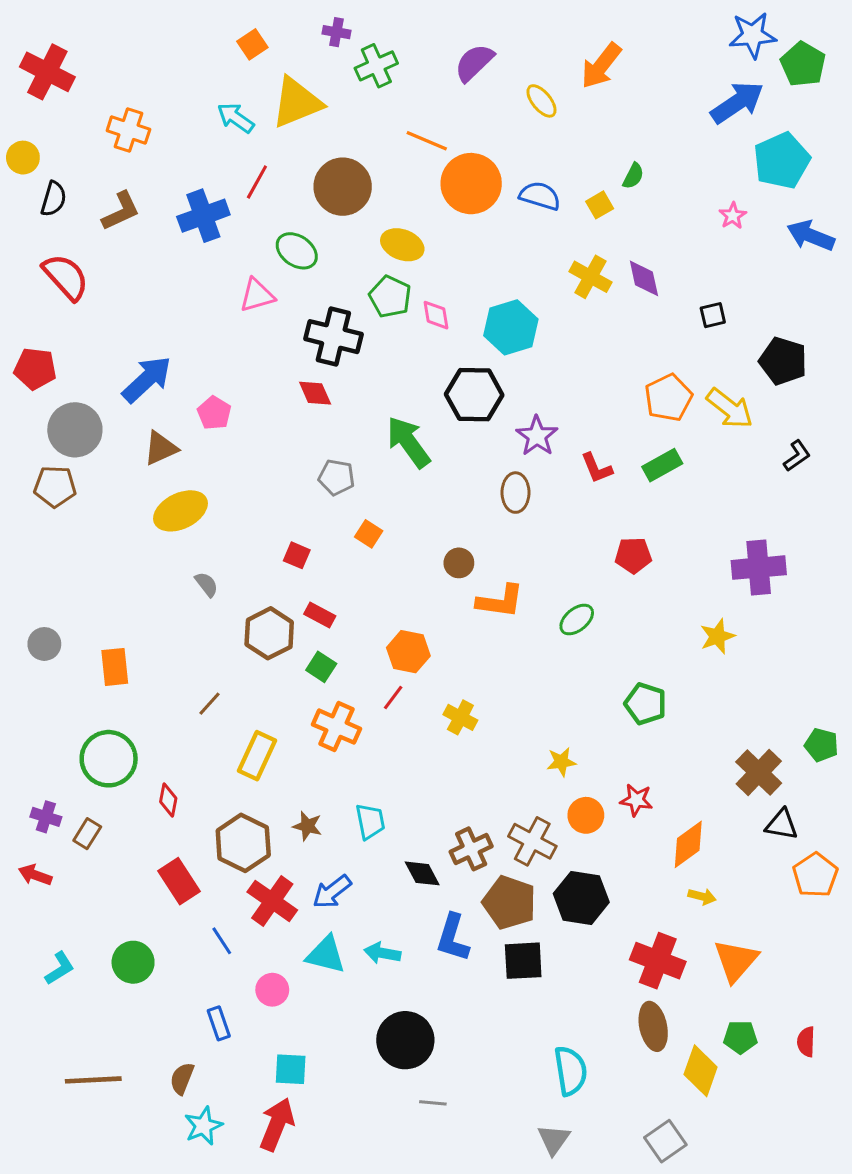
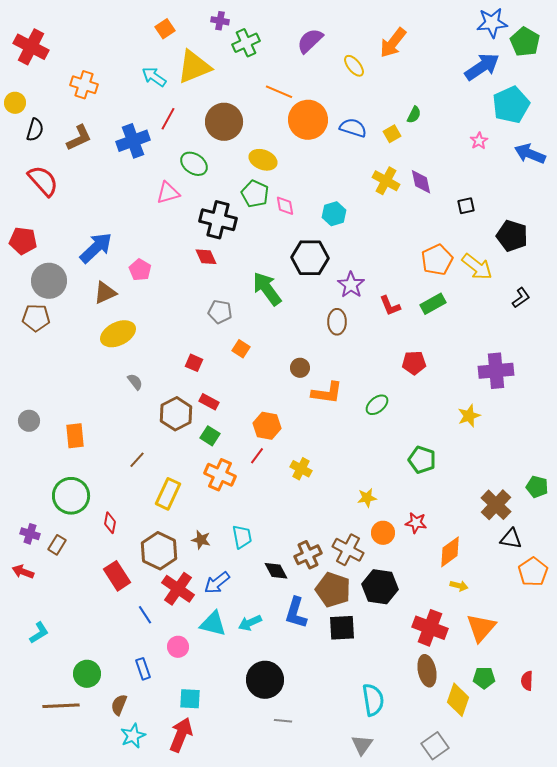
cyan hexagon: (511, 327) -> (334, 214), size x0.7
cyan arrow: (382, 953) -> (250, 623), turned -35
green circle: (133, 962) -> (87, 674), moved

